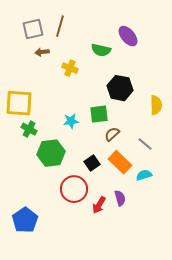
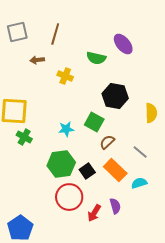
gray square: (33, 29) -> (17, 32), moved
green square: (99, 114) -> (94, 122), turned 36
green hexagon: (51, 153) -> (61, 164), moved

